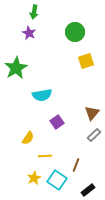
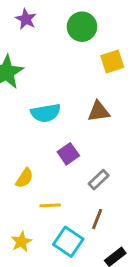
green circle: (75, 32) -> (82, 27), moved
brown triangle: (92, 113) -> (99, 111), moved, turned 42
gray rectangle: (94, 135) -> (99, 180), moved
yellow star: (34, 178) -> (21, 242), moved

